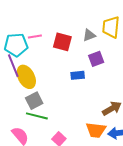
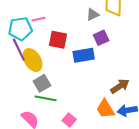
red square: (62, 42) -> (58, 40), moved
blue rectangle: (78, 75) -> (84, 55), size x1.5
orange trapezoid: (96, 130) -> (105, 109), turned 55

